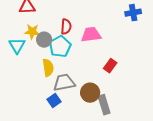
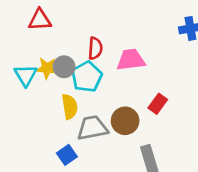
yellow star: (32, 32) -> (47, 68), moved
brown circle: (90, 93) -> (125, 121), moved
blue square: (54, 101) -> (67, 155), moved

